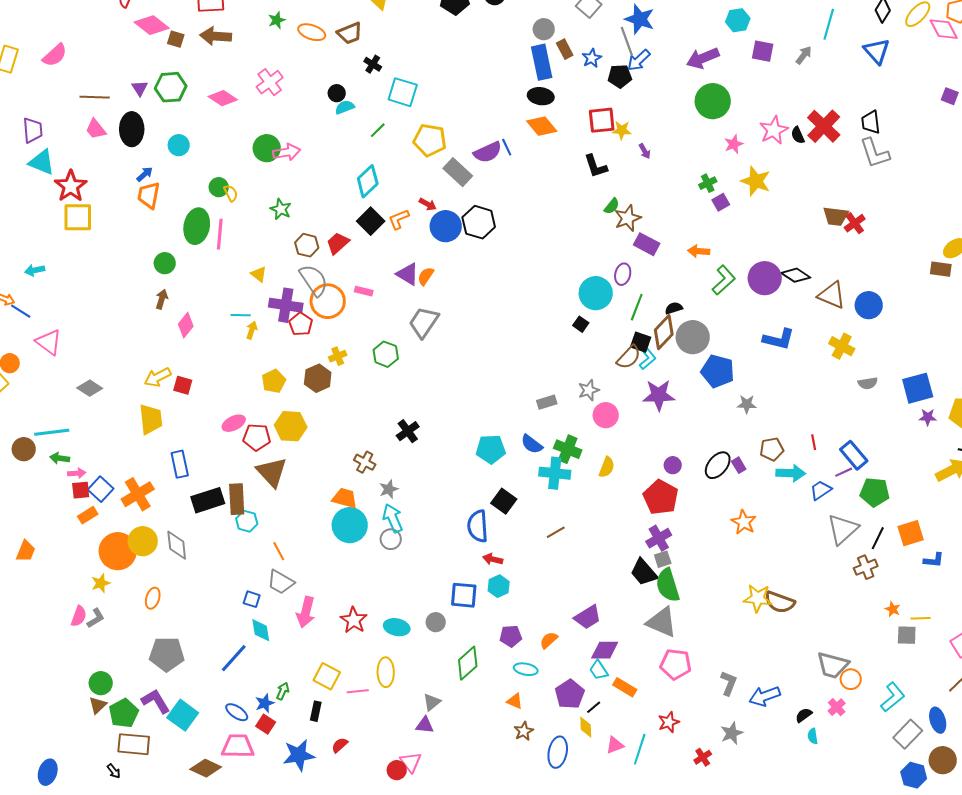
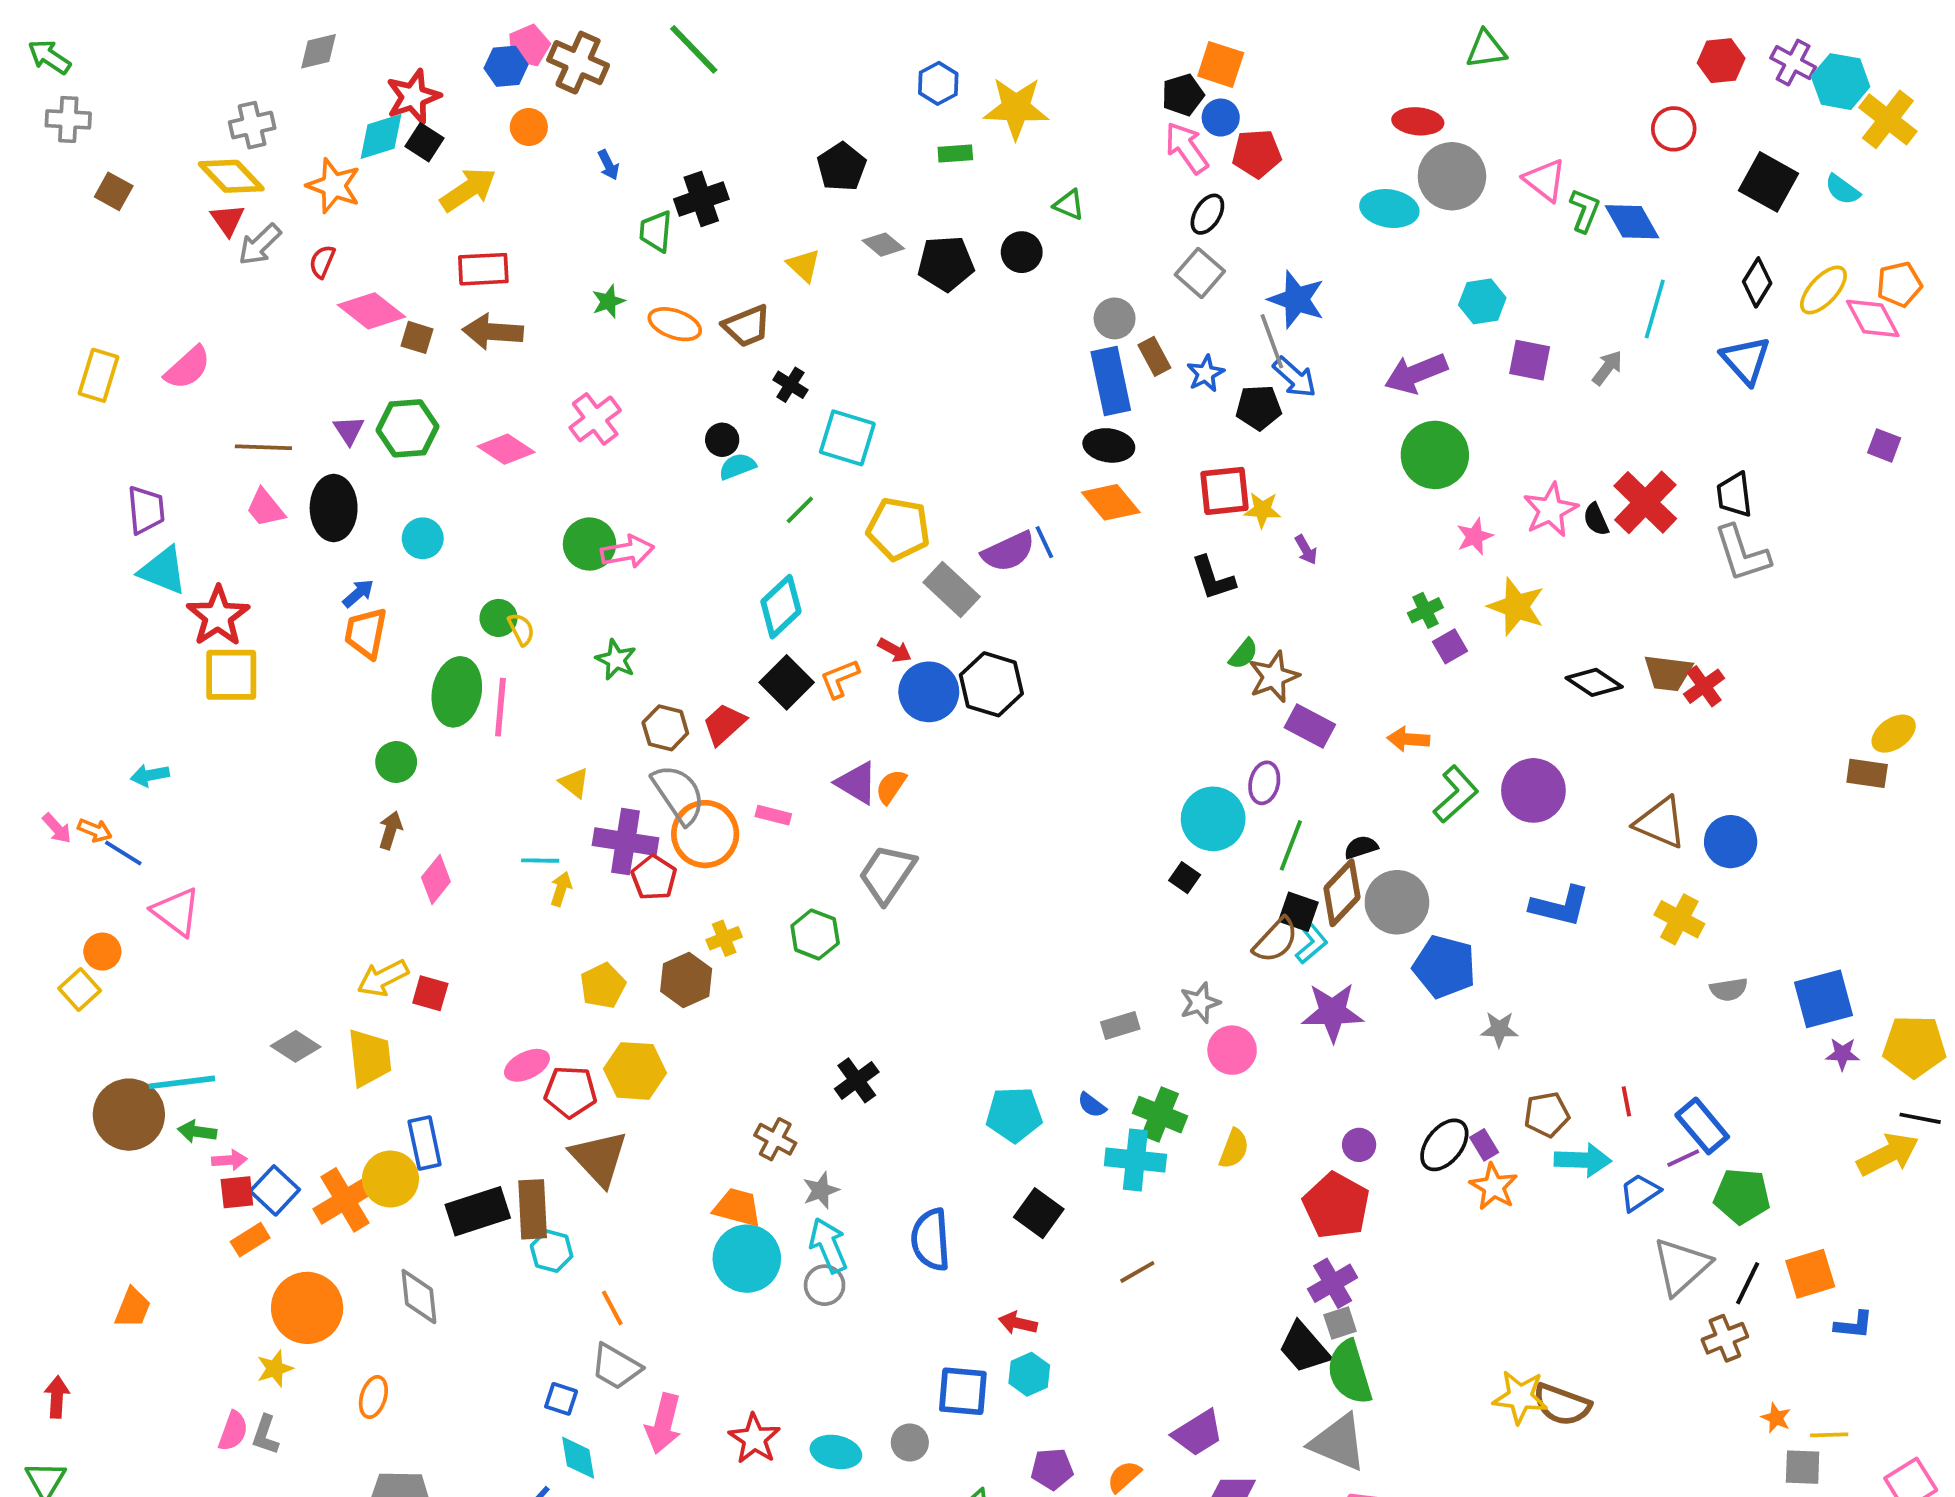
blue arrow: (639, 60) -> (1295, 377), turned -95
black diamond: (796, 275) -> (1594, 682), moved
gray diamond: (90, 388) -> (296, 1046), moved
blue semicircle: (532, 444) -> (1092, 1105), size x0.7
brown circle: (24, 449) -> (129, 1115), size x1.6
orange star: (744, 522) -> (1494, 1187), moved
blue semicircle: (478, 526) -> (931, 1240), moved
yellow circle: (143, 541) -> (390, 1179), moved
gray L-shape: (96, 618) -> (265, 1435), turned 140

